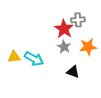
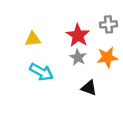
gray cross: (78, 20) -> (108, 24), moved
yellow triangle: (14, 57) -> (33, 39), moved

